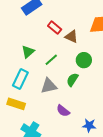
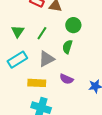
cyan rectangle: (20, 79) -> (17, 60), turned 48
yellow rectangle: (16, 104) -> (37, 83), moved

